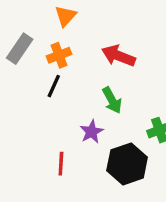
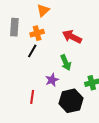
gray rectangle: (20, 49) -> (14, 27), turned -36

